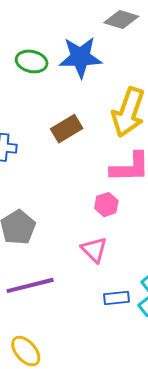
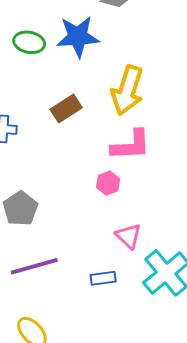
pink triangle: (94, 250) -> (128, 236), moved
blue rectangle: (116, 298) -> (103, 278), moved

